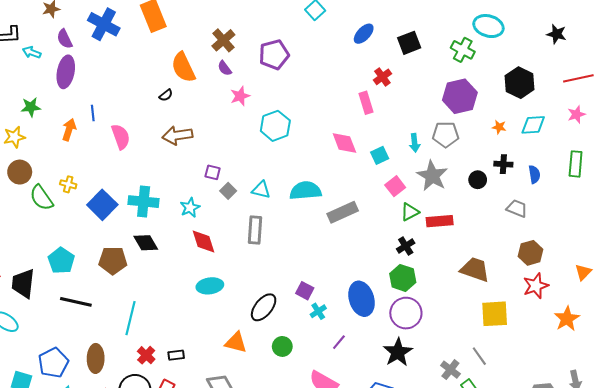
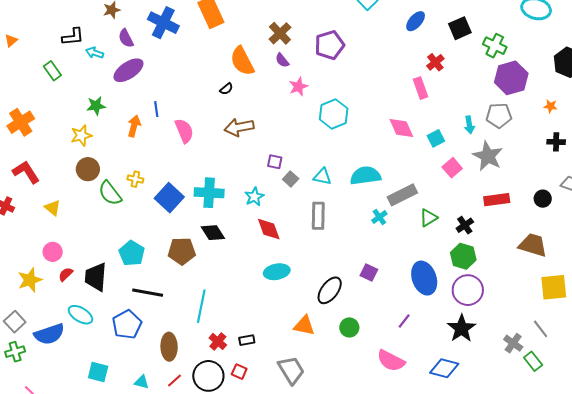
green cross: (463, 50) -> (495, 46), moved
purple ellipse: (66, 72) -> (128, 70), turned 48
black circle: (478, 180) -> (543, 199), moved
green triangle: (410, 212) -> (428, 218), moved
cyan cross: (318, 311) -> (379, 217), moved
blue pentagon: (53, 363) -> (127, 325), moved

